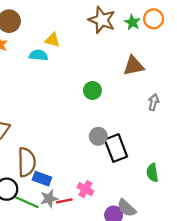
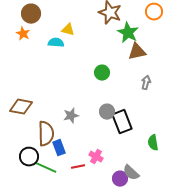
green star: (132, 22) -> (128, 33), moved, size x1.5
gray arrow: (154, 102) -> (146, 83), moved
blue rectangle: (42, 179) -> (59, 148), turned 49
gray star: (49, 199) -> (71, 116), moved

